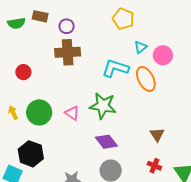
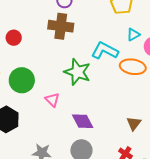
orange ellipse: (146, 79) -> (133, 67), turned -65
green star: (103, 106) -> (77, 72), moved
pink triangle: (72, 113) -> (52, 100), moved

